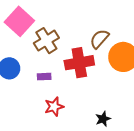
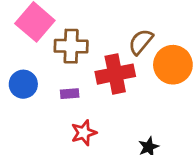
brown cross: (46, 41) -> (71, 46), turned 35

